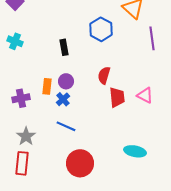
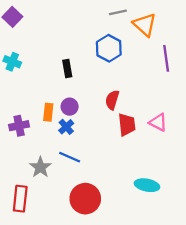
gray star: (26, 136) -> (40, 167), moved

